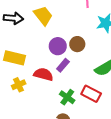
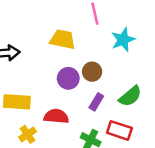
yellow trapezoid: (43, 16) -> (63, 39), moved, turned -30
purple rectangle: (63, 65) -> (96, 102), moved

